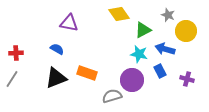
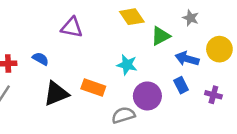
yellow circle: (186, 31) -> (219, 49), moved
blue semicircle: (57, 49) -> (40, 59), moved
cyan star: (139, 54) -> (127, 65), moved

